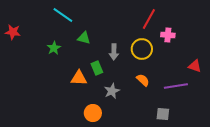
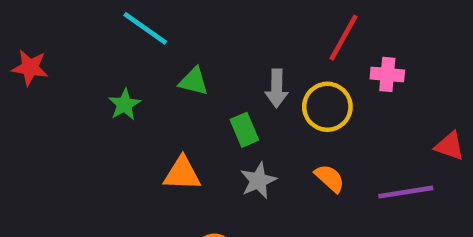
gray arrow: (114, 52) -> (277, 88), moved
green rectangle: (97, 68) -> (244, 130), moved
gray star: (112, 91) -> (258, 181), moved

